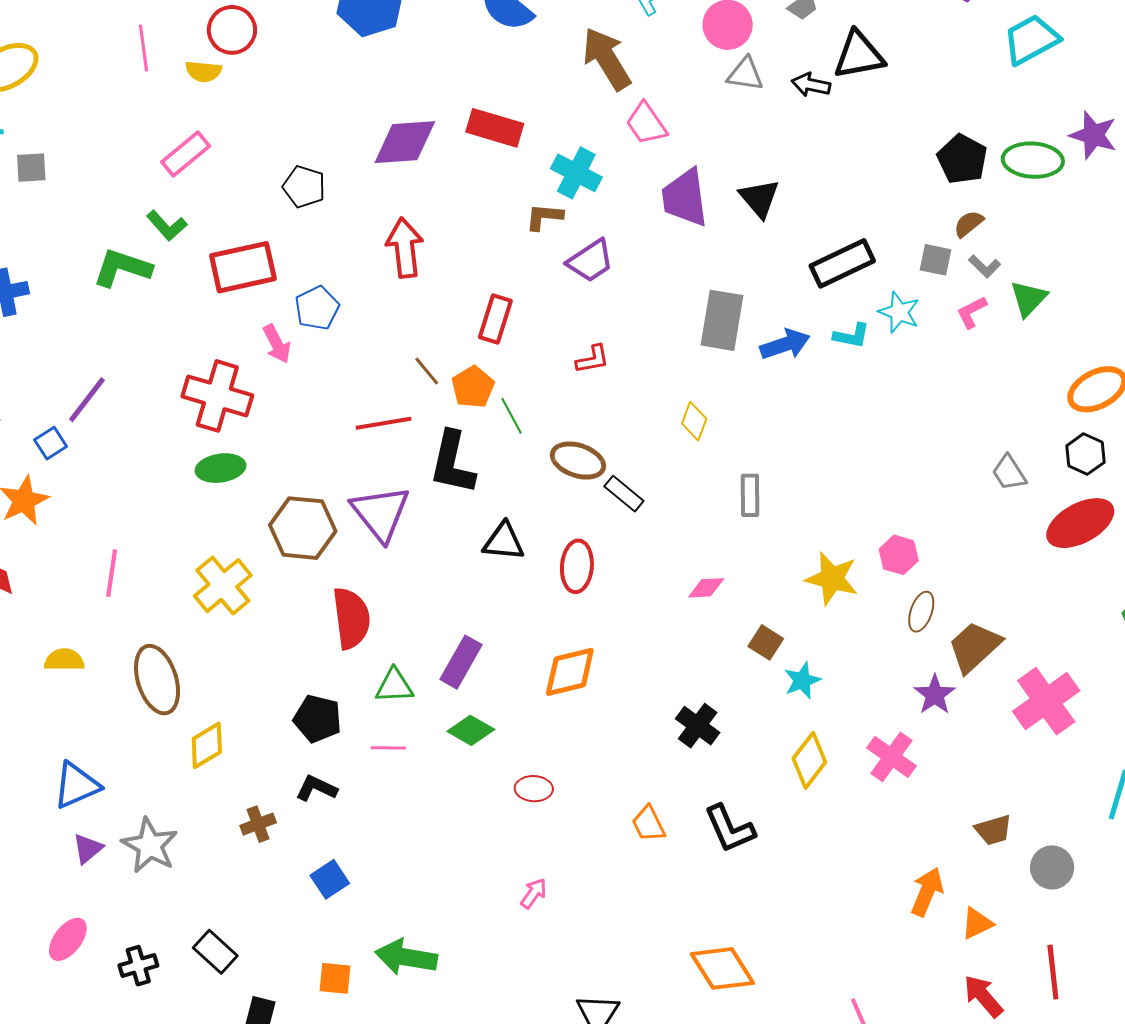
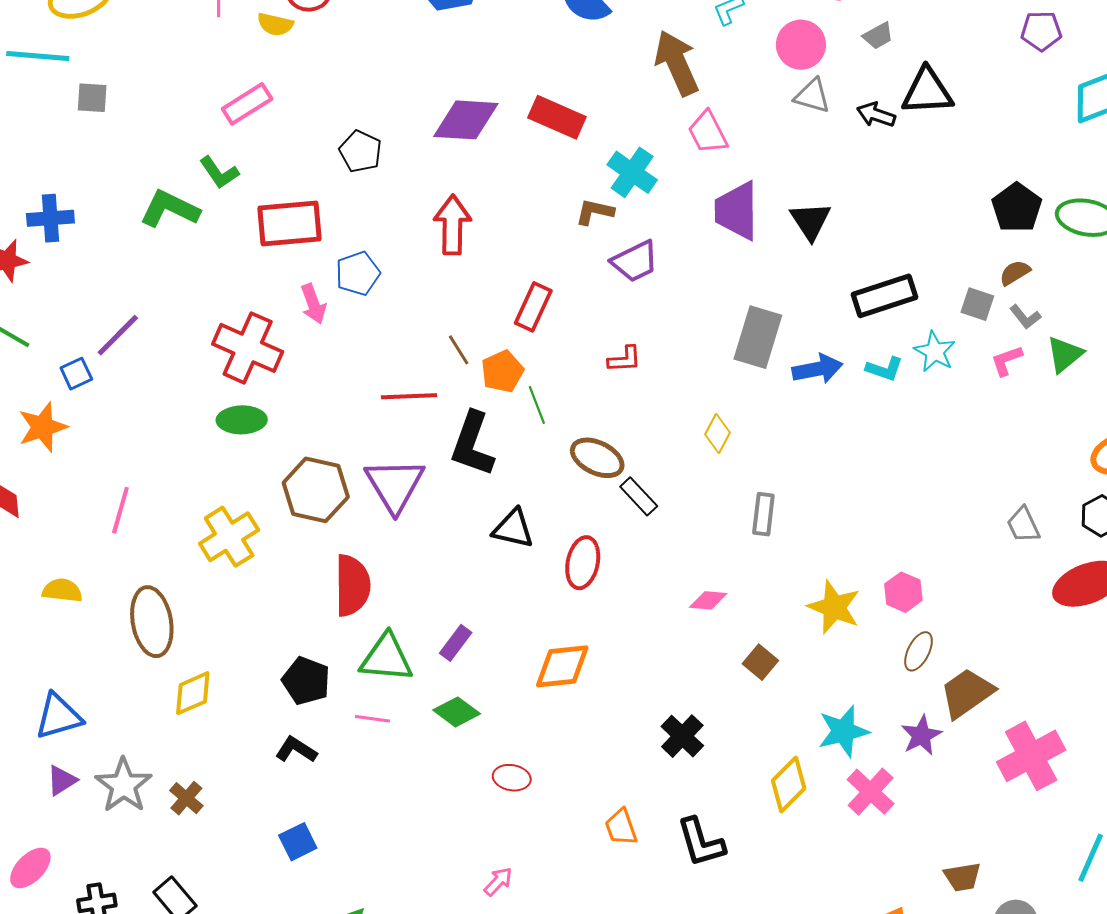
purple rectangle: (461, 662) -> (456, 643), size x0.7
cyan star: (802, 681) -> (843, 731), moved, size x1.4
green triangle: (394, 686) -> (386, 658), size x1.4
brown cross: (258, 824) -> (186, 798), moved, turned -36

